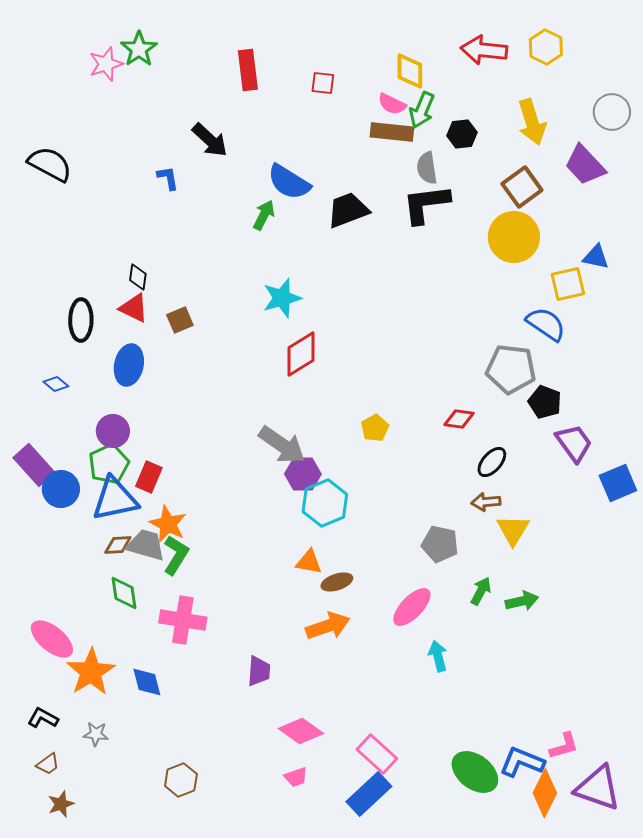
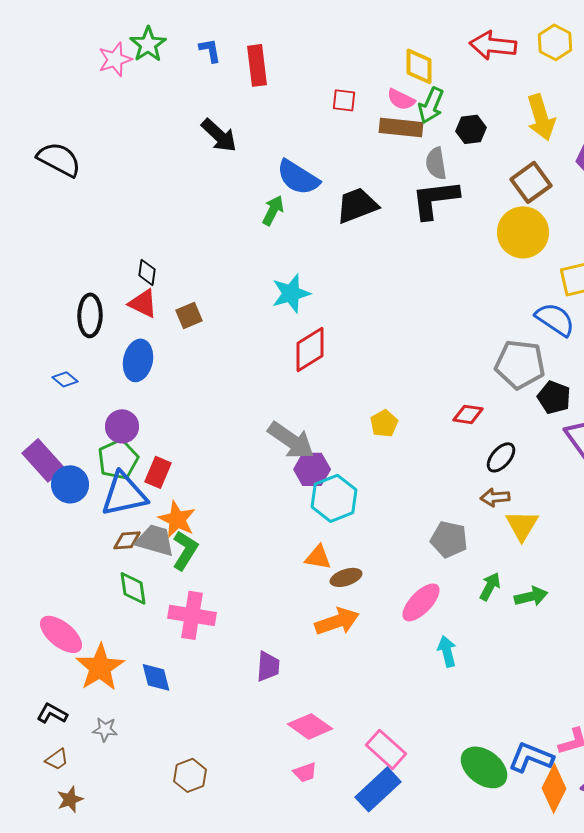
red square: (323, 83) -> (344, 100), moved
blue L-shape: (168, 178) -> (210, 50), moved

